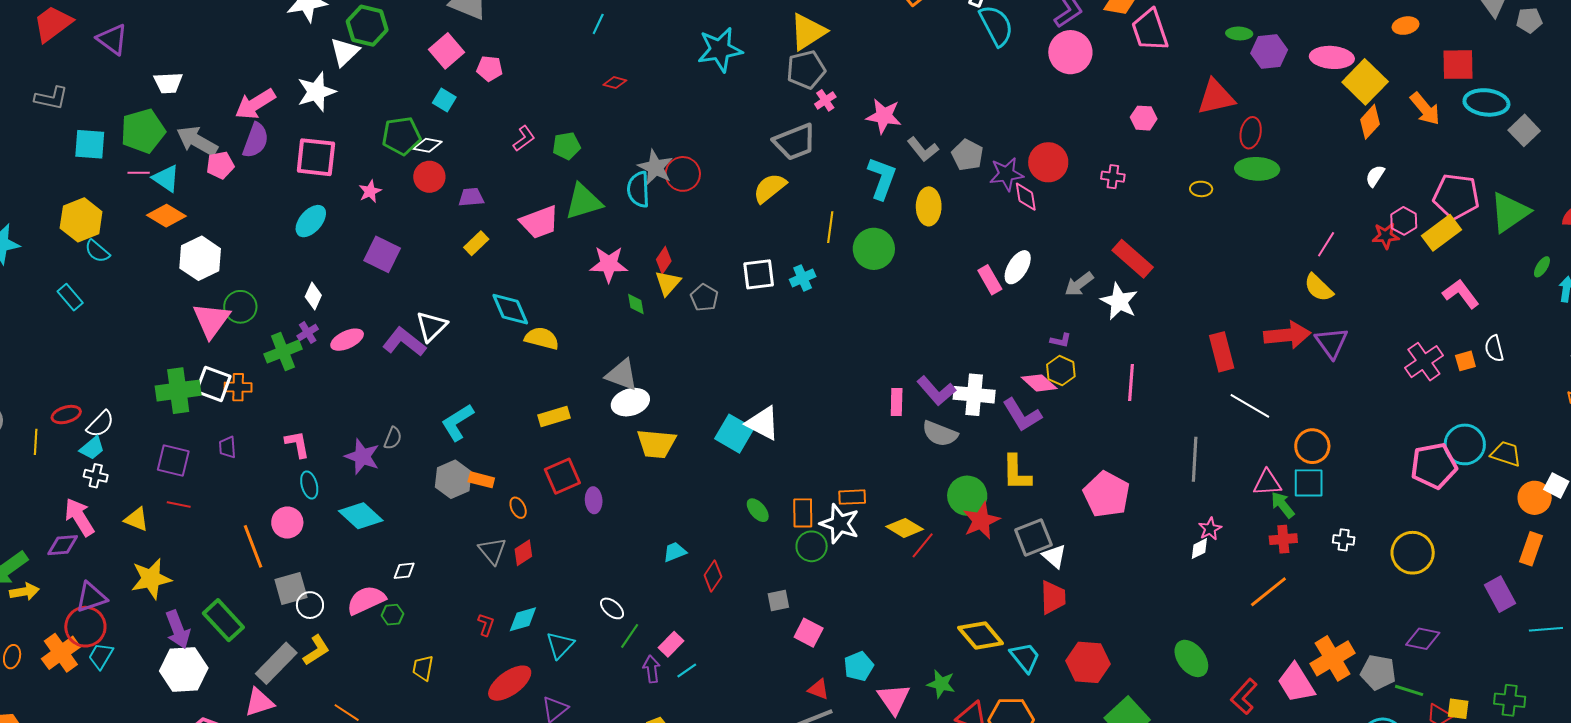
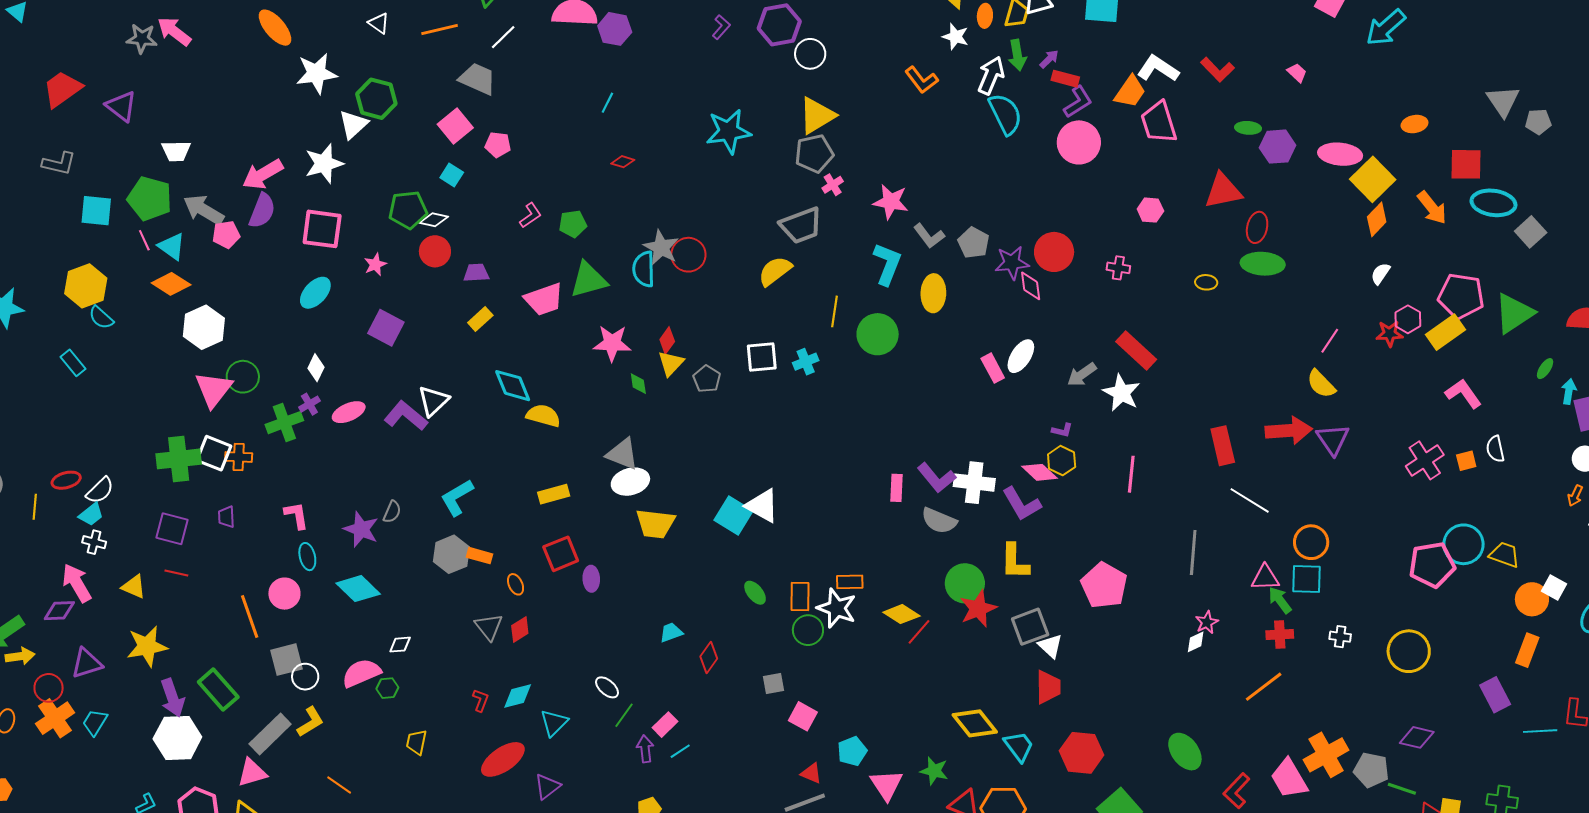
green pentagon: (143, 131) -> (150, 199), turned 30
pink line: (139, 173) -> (144, 240), turned 65
red circle: (85, 627) -> (49, 688), moved, size x0.7

